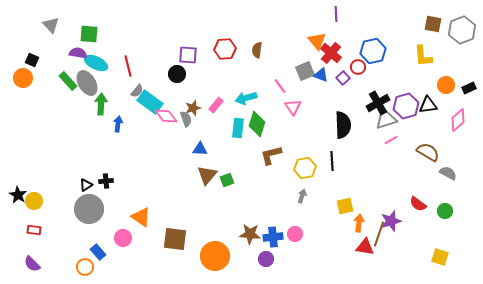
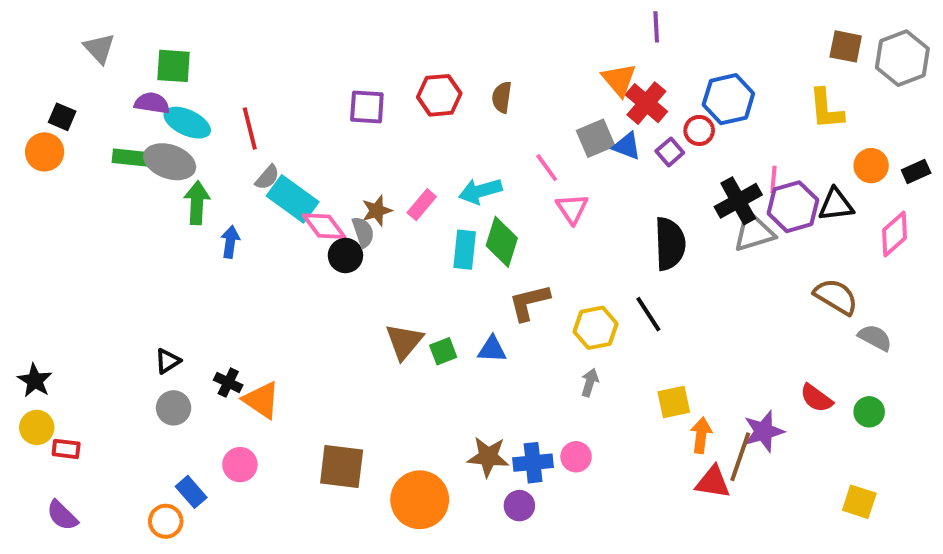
black circle: (177, 74) -> (345, 256), moved
green rectangle: (68, 81) -> (132, 158), turned -42
gray ellipse: (87, 83) -> (170, 162), turned -40
pink line: (391, 140) -> (773, 179), moved, turned -56
blue triangle: (200, 149) -> (492, 349), moved
black line: (332, 161) -> (648, 314), turned -30
black cross: (106, 181) -> (228, 383), moved, turned 32
yellow circle: (34, 201) -> (37, 427), moved
gray circle: (89, 209) -> (174, 408), size x0.6
orange triangle: (141, 217) -> (261, 400), moved

